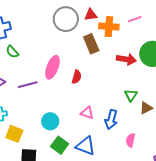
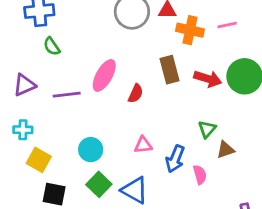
brown rectangle: (91, 44) -> (170, 70), moved
pink triangle: (87, 113) -> (143, 145), turned -32
pink semicircle: (130, 140) -> (200, 175), moved, turned 144

